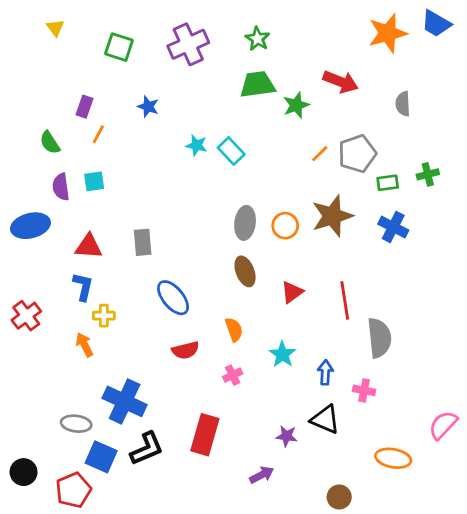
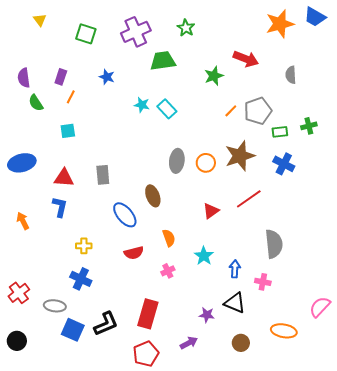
green trapezoid: (257, 84) -> (163, 61), moved
purple semicircle: (61, 187) -> (24, 78), moved
brown ellipse: (245, 271) -> (153, 196), moved
red line: (345, 300) -> (249, 199), moved, turned 64
red cross: (26, 316) -> (19, 293), moved
yellow cross: (104, 316) -> (84, 246), moved
orange arrow: (84, 345) -> (23, 221), moved
blue cross: (125, 401) -> (81, 279), moved, size x0.7
red pentagon: (73, 490) -> (146, 354), moved
brown circle: (339, 497) -> (241, 343), moved

